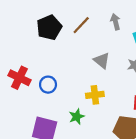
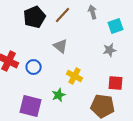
gray triangle: (102, 61) -> (61, 46), moved
yellow cross: (95, 95) -> (75, 76), turned 35

